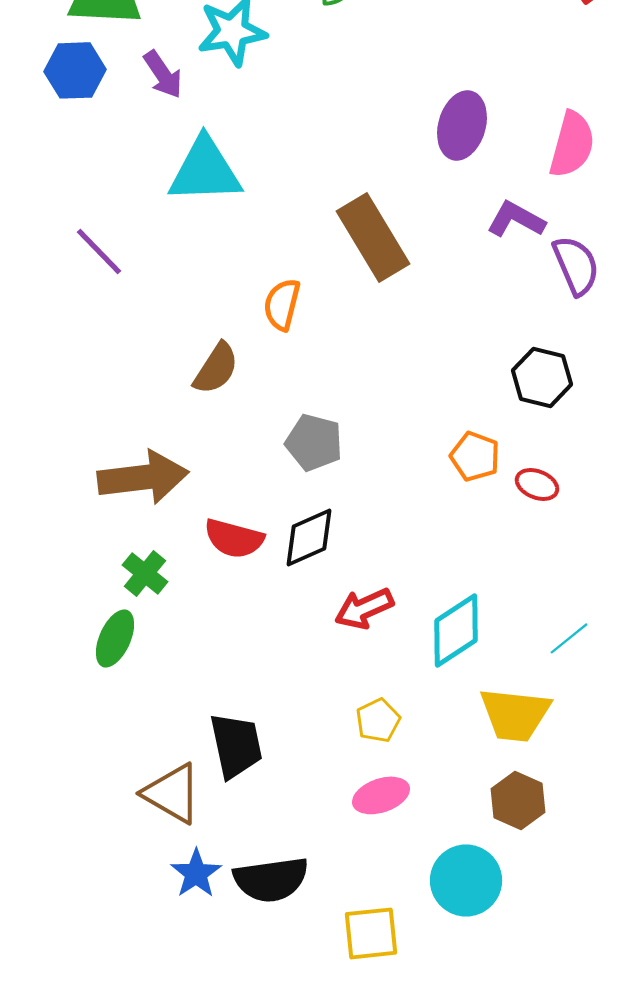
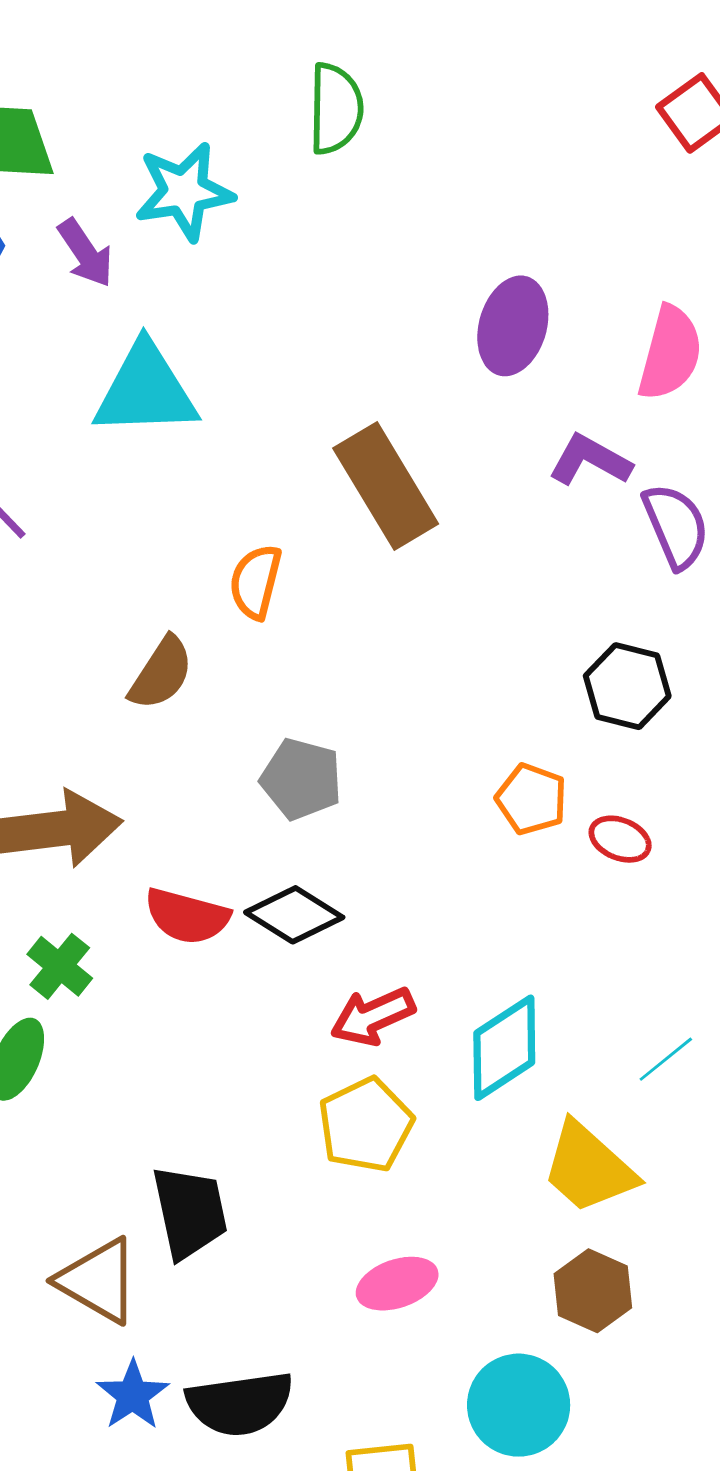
black diamond: (309, 537) -> (294, 915), turned 56
yellow trapezoid: (515, 714) -> (589, 1168), turned 36
yellow pentagon: (378, 720) -> (366, 1125), moved, size x1.5

